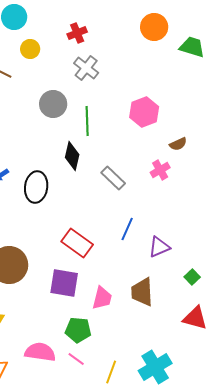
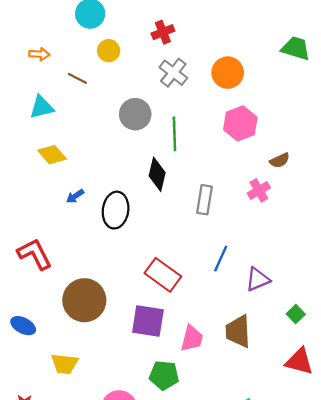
orange circle: (154, 27) -> (228, 73), moved
gray rectangle: (113, 178) -> (205, 200), turned 55

